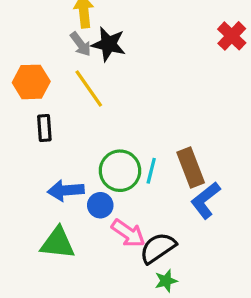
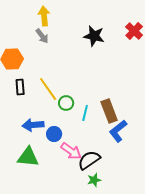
black star: (108, 44) -> (94, 36), moved
yellow line: (89, 89) -> (48, 89), moved
green circle: (120, 171) -> (66, 103), moved, size x0.6

